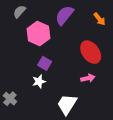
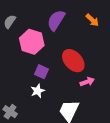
red ellipse: (91, 52) -> (73, 61), moved

